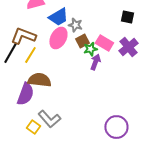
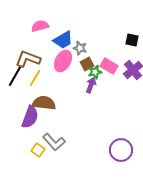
purple arrow: (95, 62) -> (91, 85), moved

